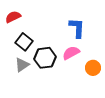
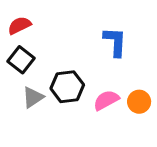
black square: (24, 42) -> (21, 60), moved
pink semicircle: (71, 53) -> (106, 100), moved

